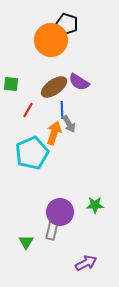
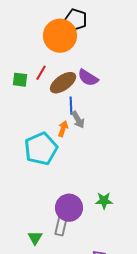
red line: (28, 110) -> (41, 73), moved
orange arrow: (54, 133) -> (63, 129), size x0.7

